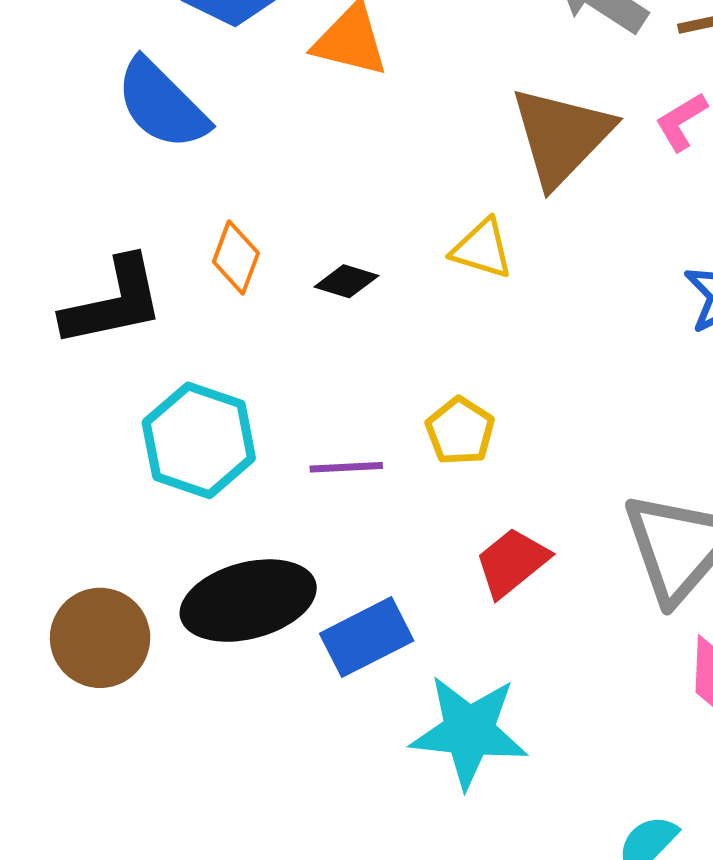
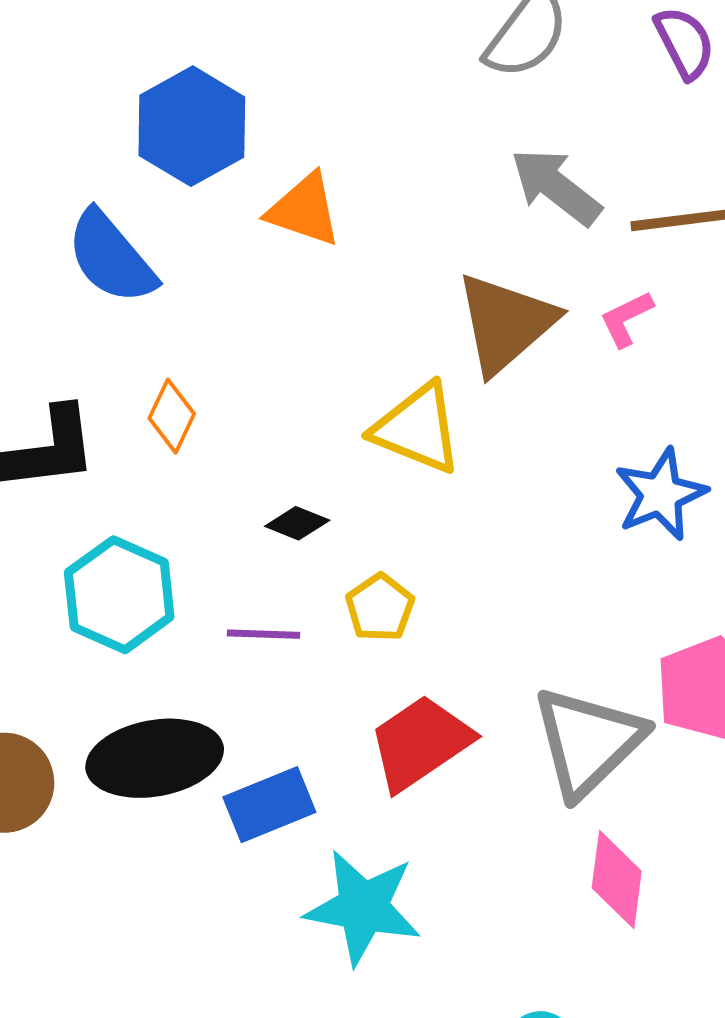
yellow triangle: (482, 249) -> (417, 428), size x1.5
black diamond: (346, 281) -> (297, 523), moved
red trapezoid: (512, 562) -> (420, 743), size x1.4

